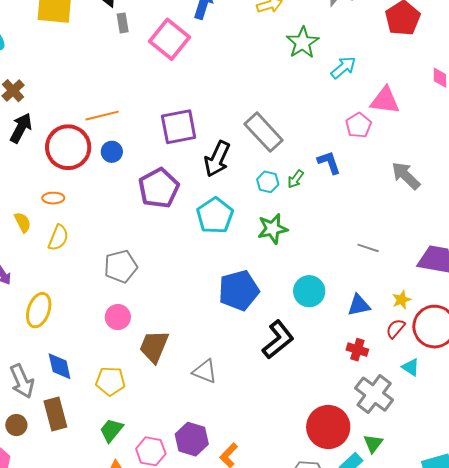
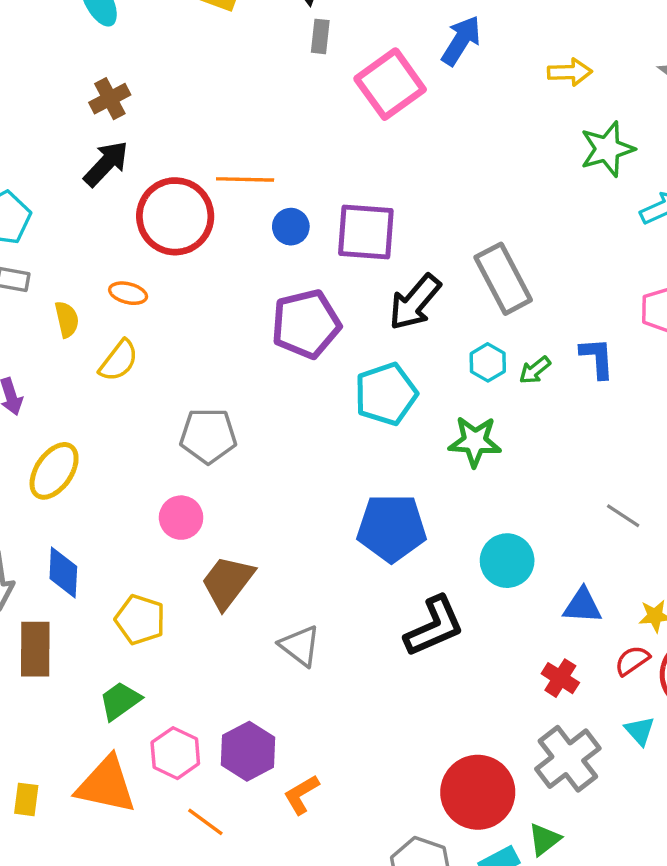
blue circle: (112, 152) -> (291, 227), moved

